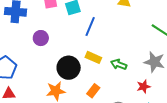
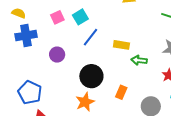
blue line: (90, 27) -> (90, 37), moved, turned 30
yellow rectangle: (93, 57) -> (121, 45), moved

